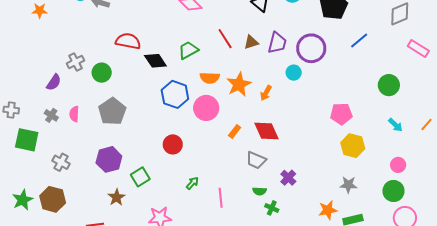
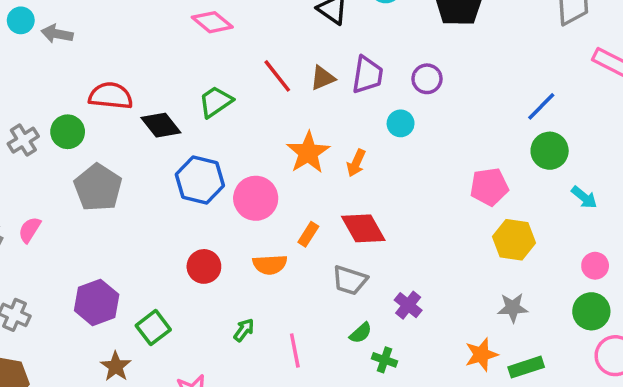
blue line: (359, 41) -> (541, 106), moved
purple circle: (311, 48) -> (427, 79), size x0.6
green circle: (102, 73) -> (68, 132), moved
orange semicircle: (210, 78) -> (270, 265), moved
green circle: (389, 85) -> (550, 151), moved
gray pentagon: (112, 111) -> (98, 188), moved
pink semicircle: (74, 114) -> (30, 230), turned 35
green semicircle: (259, 191) -> (361, 333), turned -40

